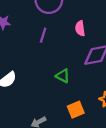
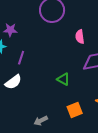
purple line: (43, 35) -> (21, 58), moved

